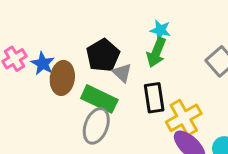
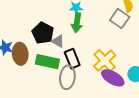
black rectangle: (154, 98) -> (72, 59), moved
gray ellipse: (96, 126) -> (67, 77), moved

